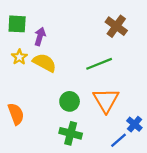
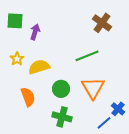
yellow star: (19, 57) -> (17, 59), moved
yellow semicircle: (44, 63) -> (39, 67), moved, turned -45
orange semicircle: (16, 114) -> (28, 97), moved

